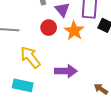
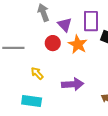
yellow arrow: (30, 57) -> (37, 73), size x0.6

